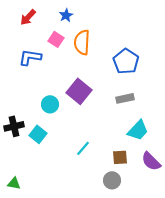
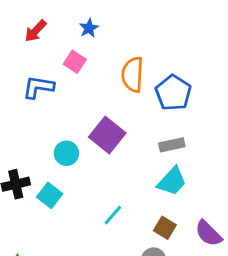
orange semicircle: (82, 42) -> (133, 75), moved
cyan trapezoid: (138, 130) -> (172, 181), moved
brown square: (120, 157) -> (165, 228), turned 35

